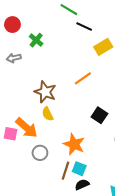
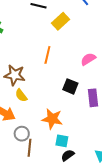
orange line: (83, 78) -> (47, 55), turned -30
brown line: (66, 171) -> (30, 148), moved

